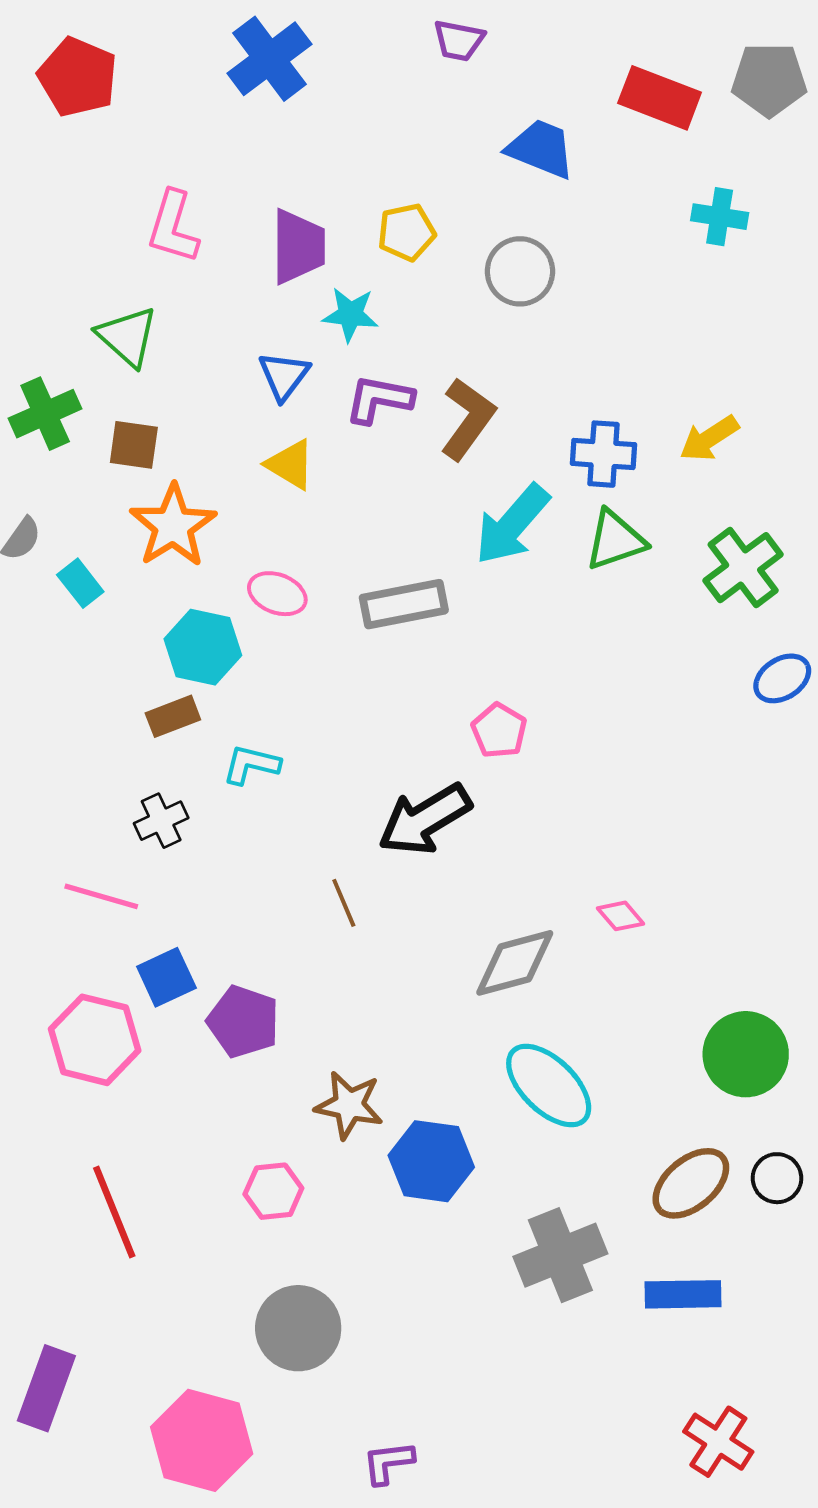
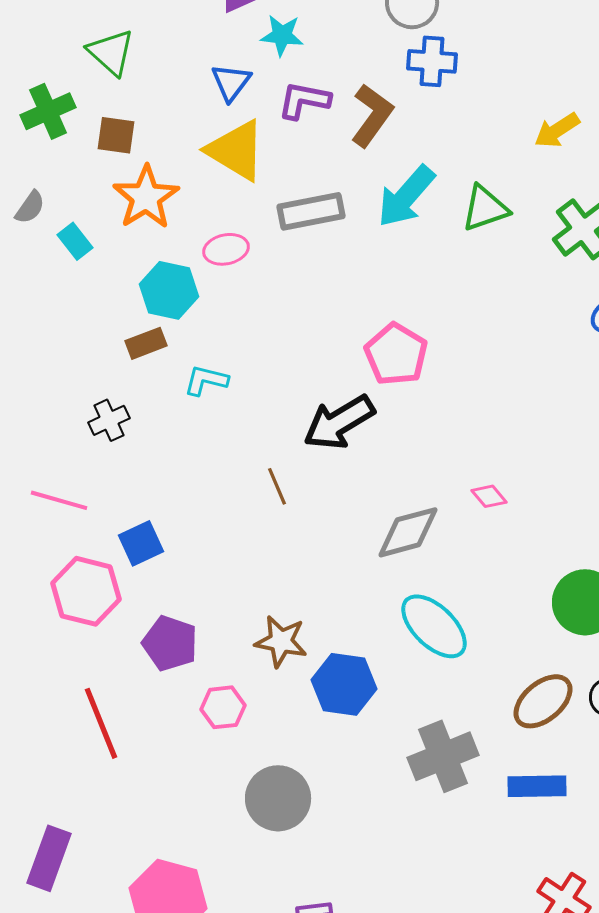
blue cross: (603, 454) -> (432, 61), moved
yellow triangle: (290, 464) -> (236, 150), size x1.6
pink ellipse: (277, 594) -> (226, 249), turned -33
gray rectangle: (404, 604) -> (311, 211), moved
pink pentagon: (499, 731) -> (396, 354), size x1.5
black cross: (161, 821) -> (109, 420), moved
pink line: (101, 896) -> (59, 500), moved
purple pentagon: (243, 1022) -> (170, 643), moved
gray circle: (298, 1328) -> (278, 798), moved

